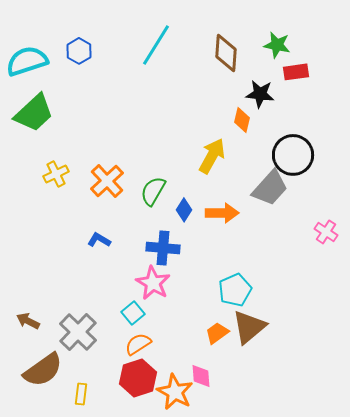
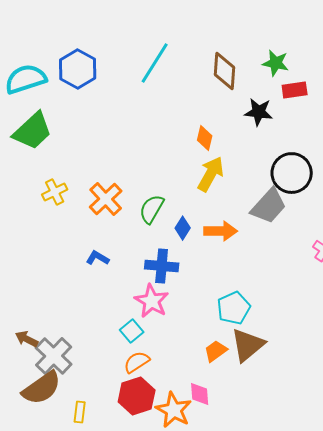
blue hexagon: (79, 51) -> (78, 69), size x1.5
orange diamond: (242, 120) -> (205, 138), moved
gray cross: (78, 332) -> (54, 356), moved

